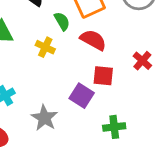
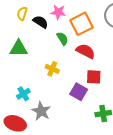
yellow cross: (45, 47) -> (52, 69), moved
gray star: (44, 118) -> (41, 111), moved

